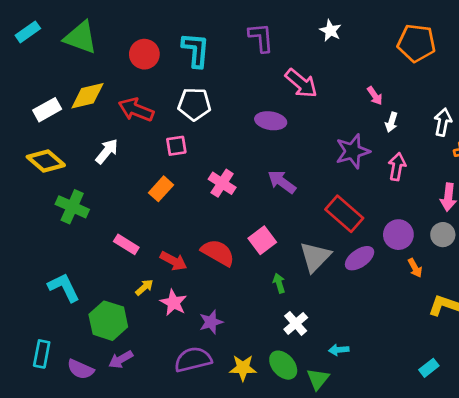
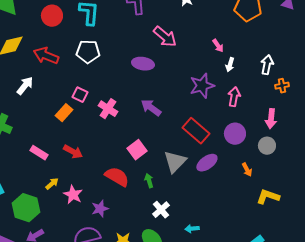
pink square: (176, 146) -> (80, 95), moved, turned 35
purple circle: (398, 235) -> (235, 134), moved
red semicircle: (218, 253) -> (117, 177), moved
red arrow: (174, 261) -> (73, 152), moved

